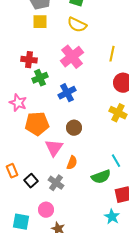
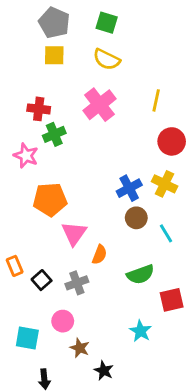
blue cross: (67, 93) -> (129, 188), moved
pink star: (18, 103) -> (26, 156), moved
brown circle: (74, 128) -> (136, 218), moved
cyan line: (116, 161) -> (166, 233), moved
gray cross: (56, 183) -> (77, 283), turned 35
cyan star: (112, 217) -> (141, 331), moved

